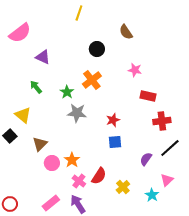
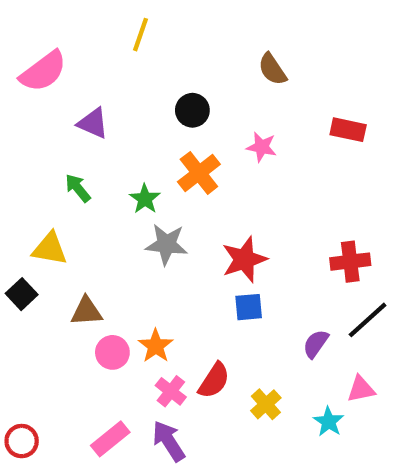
yellow line: (79, 13) -> (141, 35), moved
black circle: (97, 49) -> (192, 110), moved
pink star: (135, 70) -> (262, 147), moved
red rectangle: (148, 96) -> (348, 130), moved
yellow triangle: (23, 115) -> (50, 249), turned -30
red star: (113, 120) -> (244, 259), size x1.5
brown triangle: (40, 144) -> (86, 311), turned 42
pink triangle: (167, 180) -> (361, 389), turned 32

